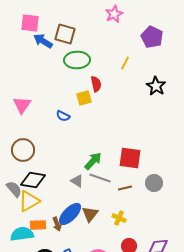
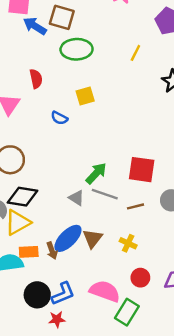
red semicircle: (96, 84) -> (36, 79), moved

